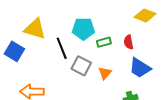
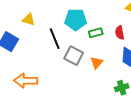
yellow triangle: (35, 29) -> (29, 20), size x0.6

